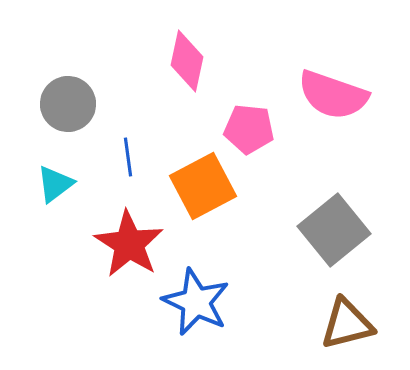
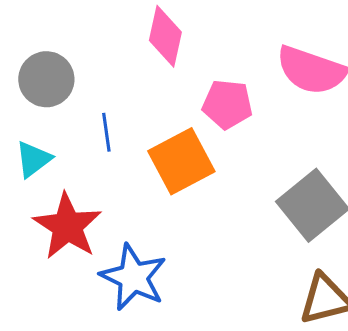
red star: (129, 244) -> (67, 226), moved
blue star: (196, 302) -> (133, 277), moved

